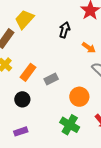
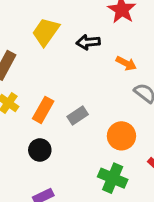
yellow trapezoid: (24, 19) -> (46, 32), moved
black arrow: (65, 30) -> (88, 42), turned -105

